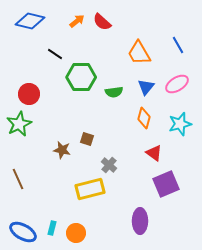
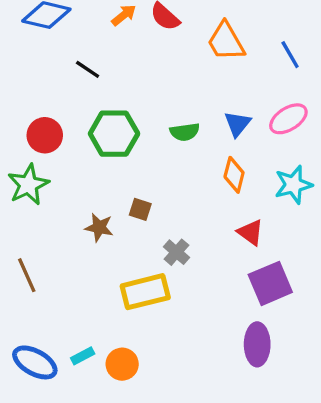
orange trapezoid: (139, 53) -> (226, 41), moved
green hexagon: (81, 77) -> (114, 134), moved
purple ellipse: (140, 221) -> (257, 344), moved
cyan rectangle: (52, 228) -> (83, 356), turned 48

